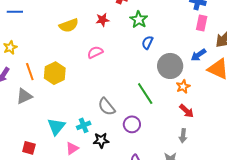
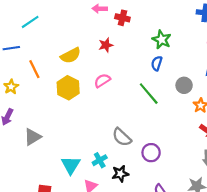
green star: (139, 20) -> (162, 40), moved
gray circle: (170, 66) -> (184, 85), size x0.6
orange line: (30, 72) -> (34, 69), moved
yellow hexagon: (55, 73) -> (68, 88), moved
green line: (145, 94) -> (149, 94), moved

